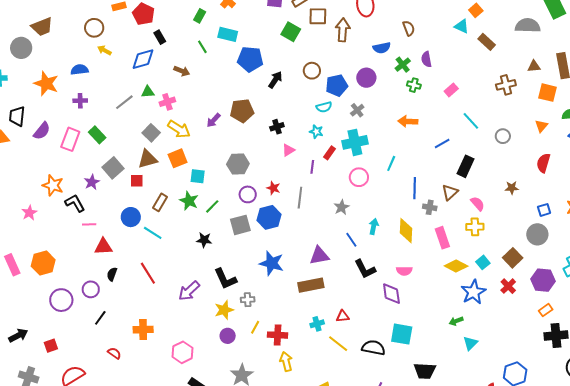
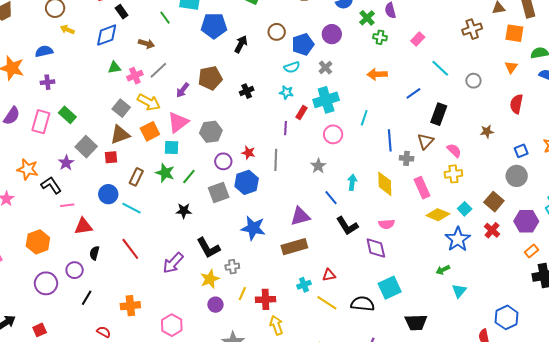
gray line: (124, 102) -> (158, 70), moved
pink triangle: (288, 150) -> (178, 122), moved, size x1.6
orange hexagon: (43, 263) -> (38, 242), moved
cyan square: (402, 334) -> (390, 288), turned -30

